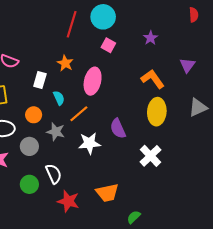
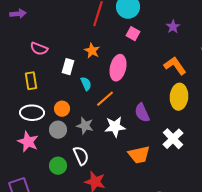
orange circle: (34, 115) -> (62, 109), moved
gray star: (56, 132) -> (85, 126), moved
orange trapezoid: (107, 193) -> (139, 155), moved

